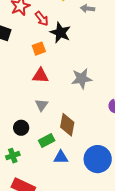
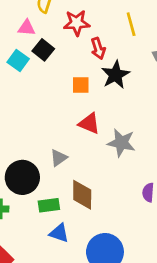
red triangle: (40, 76) -> (89, 123), moved
brown diamond: (67, 125) -> (82, 195), turned -30
black circle: (21, 128) -> (22, 177), size x1.6

